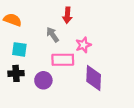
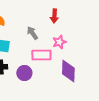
red arrow: (67, 15) -> (54, 16), moved

